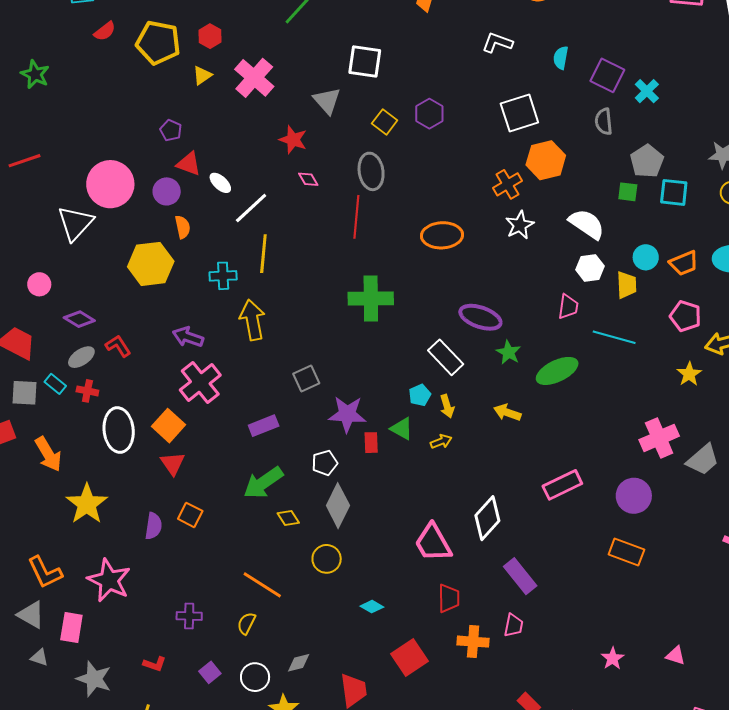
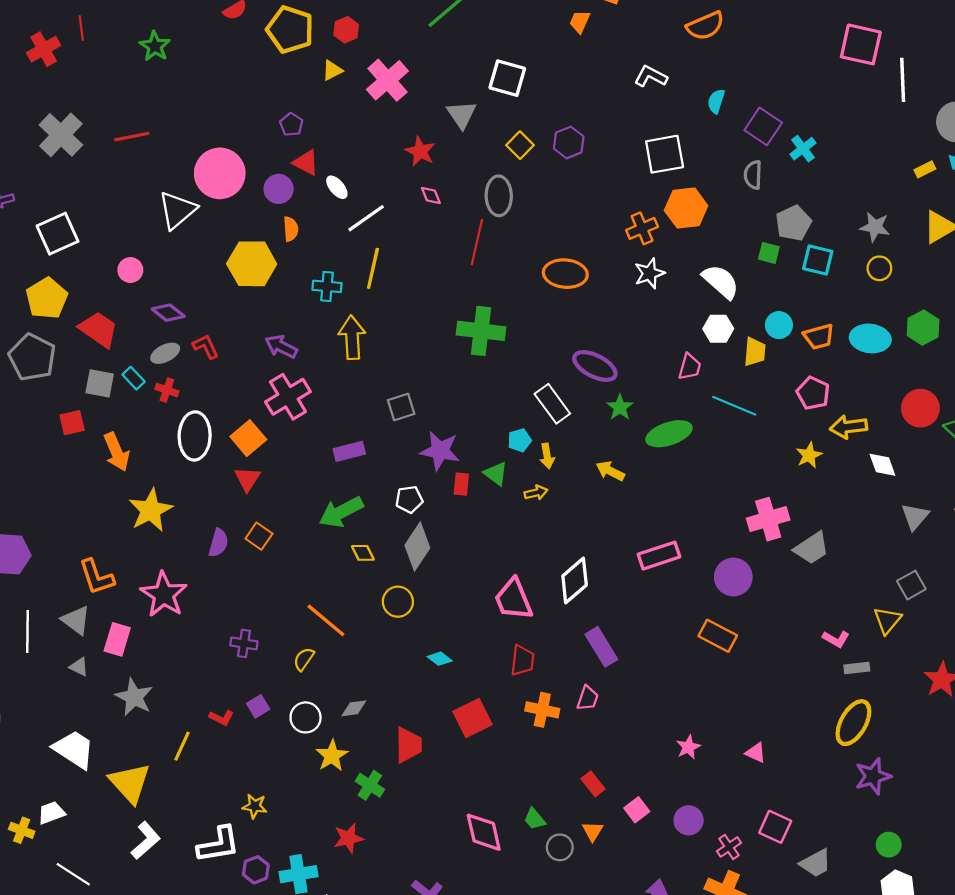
red L-shape: (155, 664) -> (221, 718), moved

